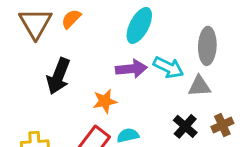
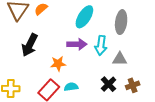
gray ellipse: (207, 46) -> (121, 22), moved
cyan arrow: (168, 67) -> (101, 45), turned 66

